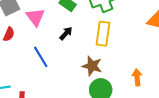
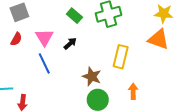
pink triangle: (35, 17) -> (44, 37), moved
yellow rectangle: (103, 34) -> (121, 57), moved

